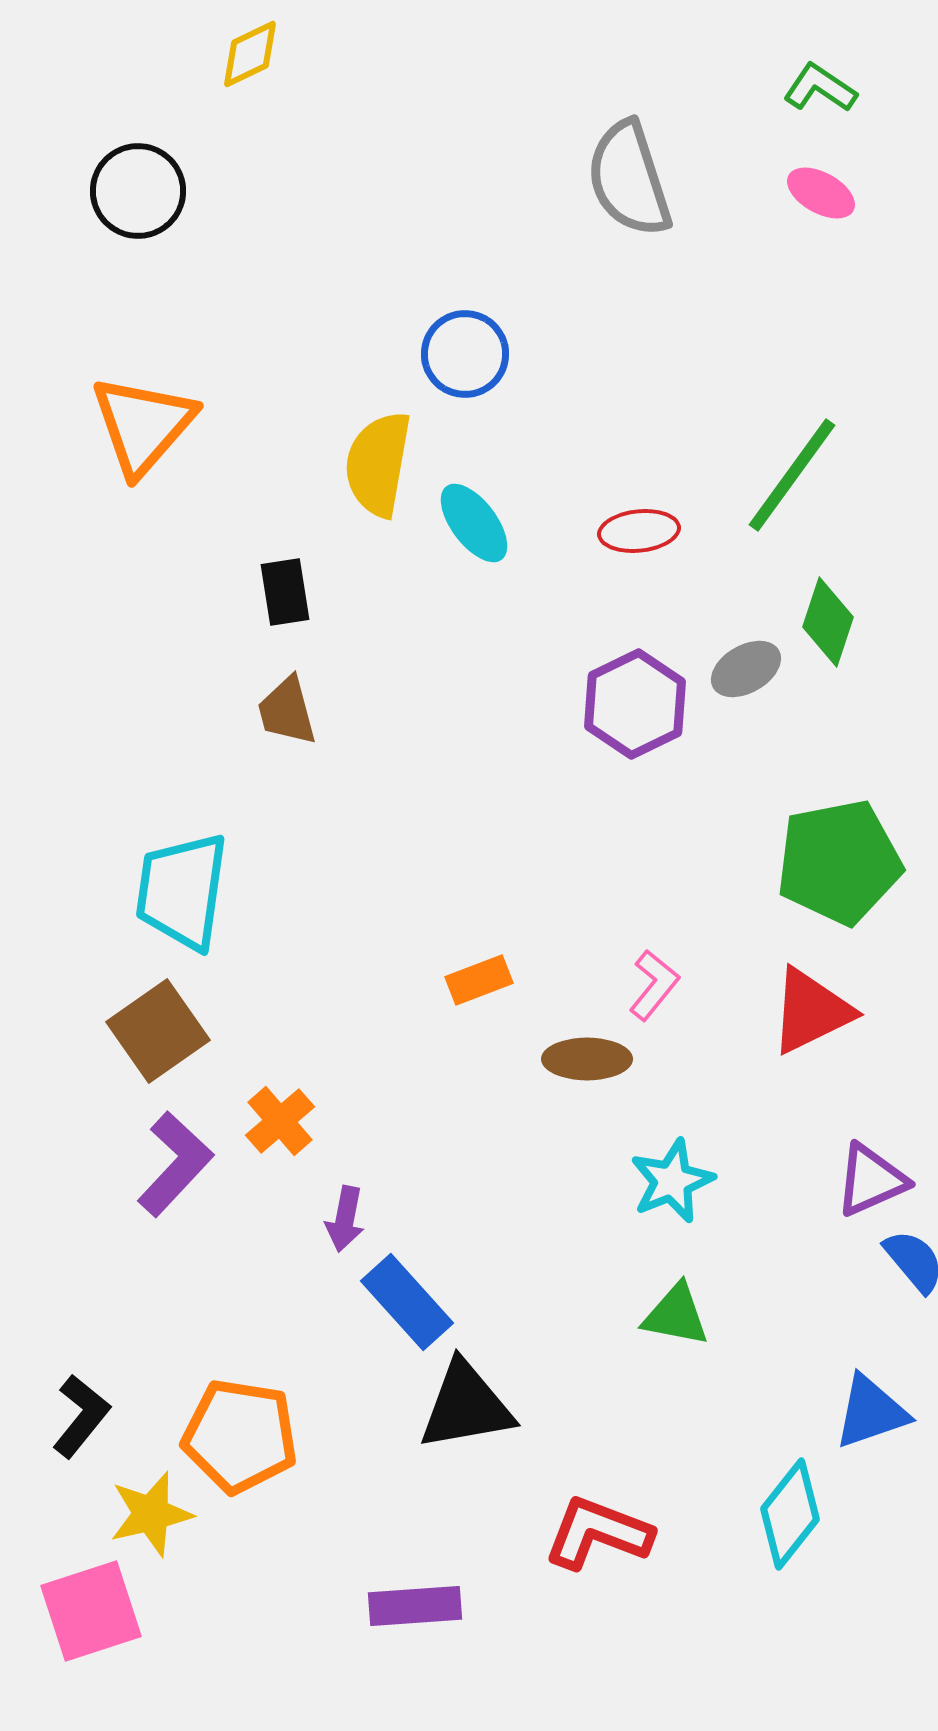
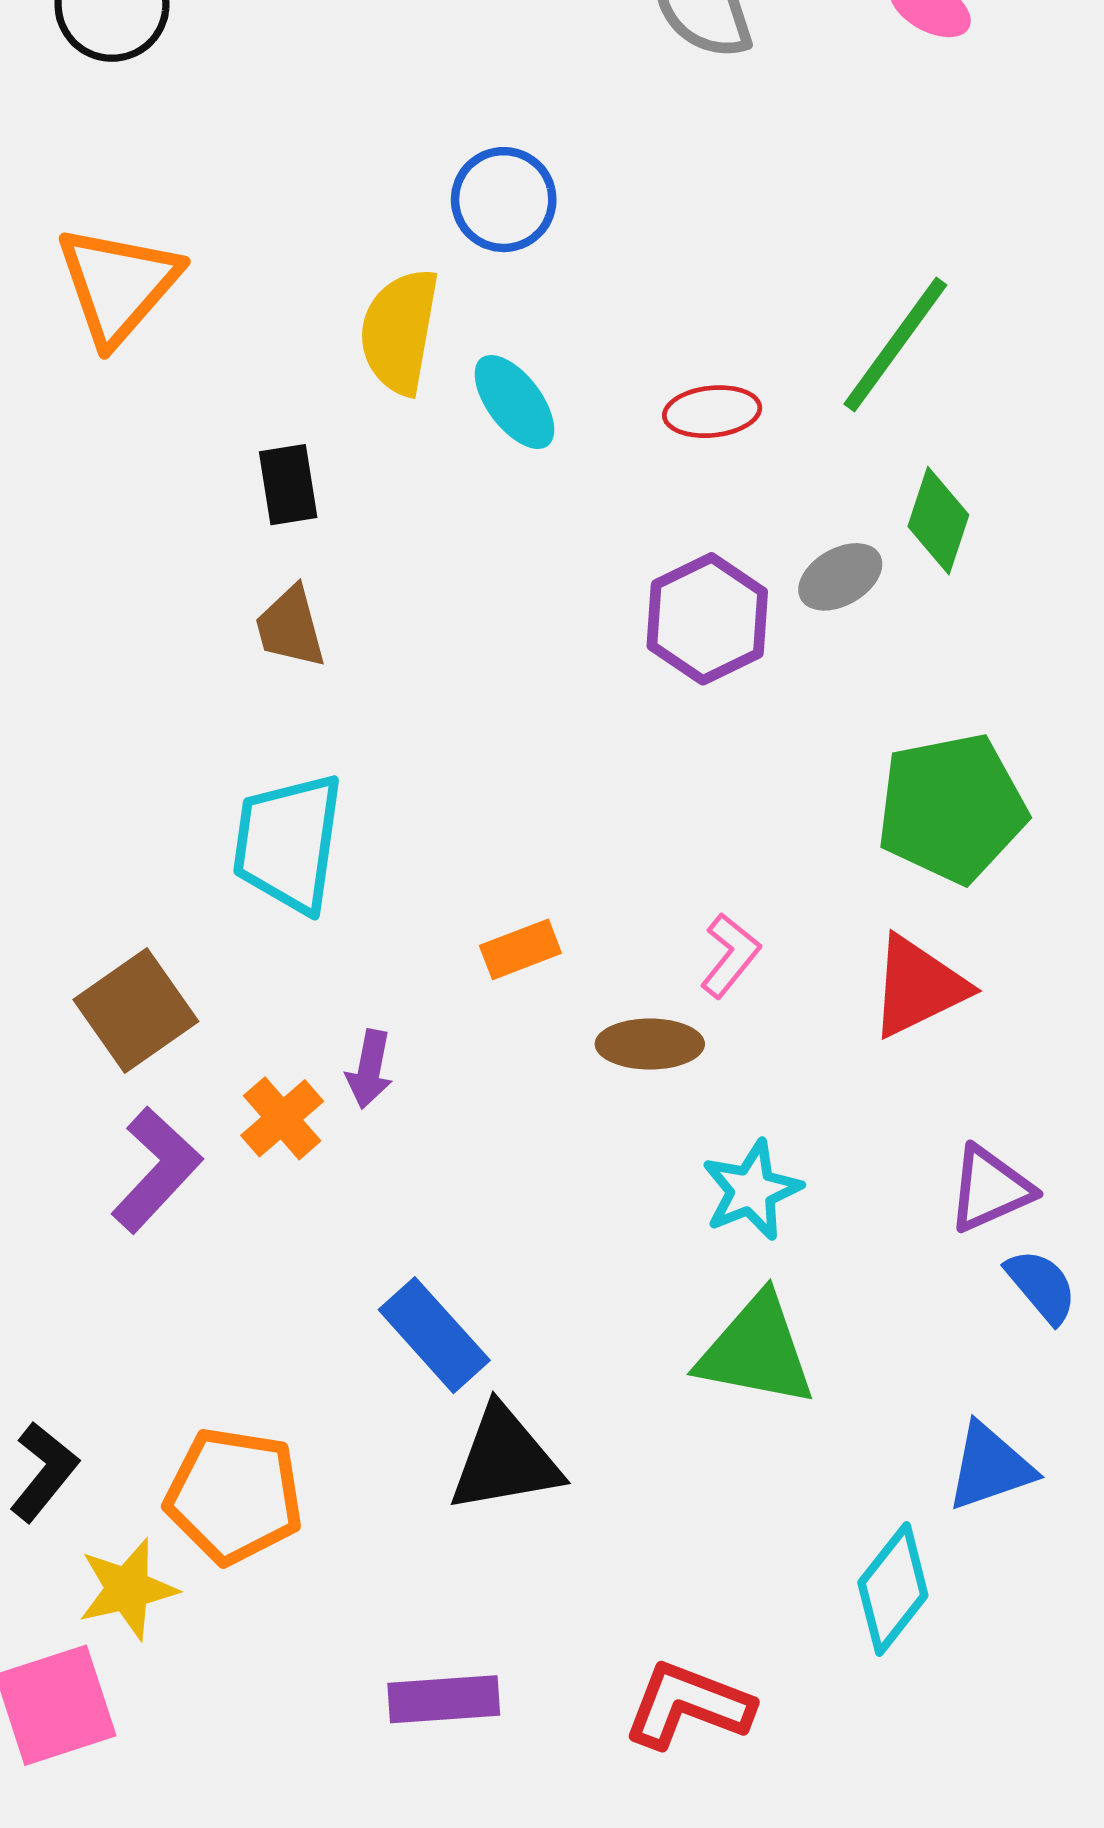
cyan trapezoid: (182, 891) -> (288, 843), moved
purple arrow: (345, 1219) -> (370, 1069), moved
green triangle: (676, 1315) -> (756, 1351), size x1.5
red L-shape: (598, 1533) -> (688, 1705), moved

